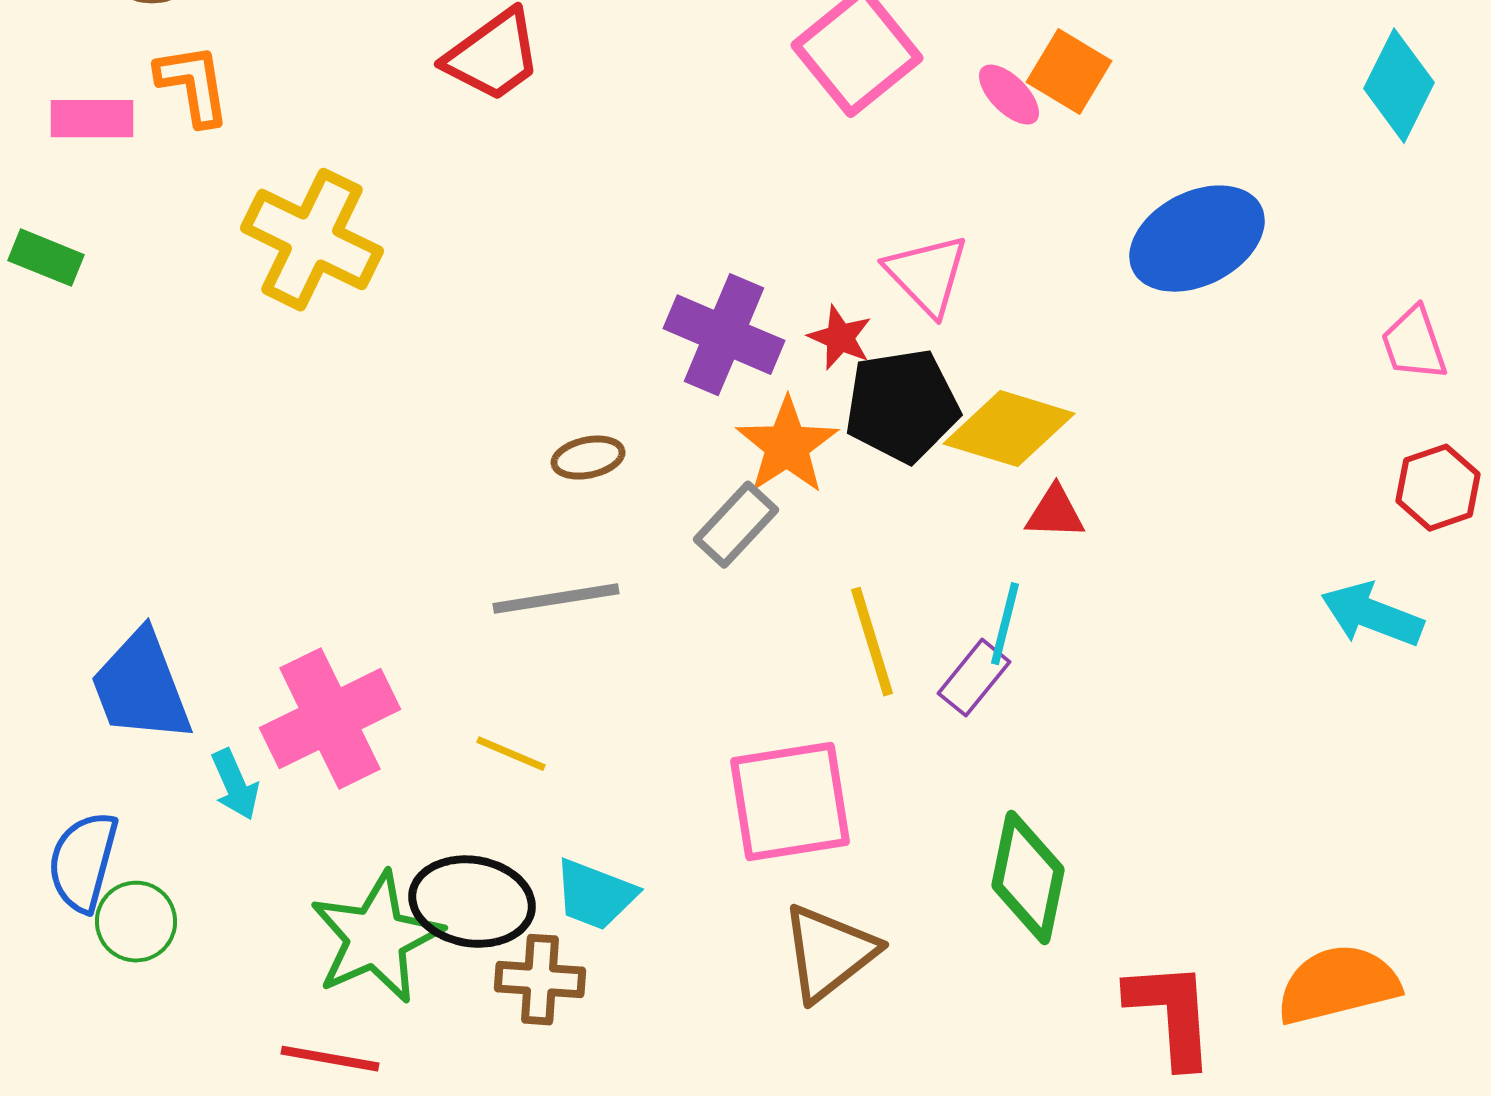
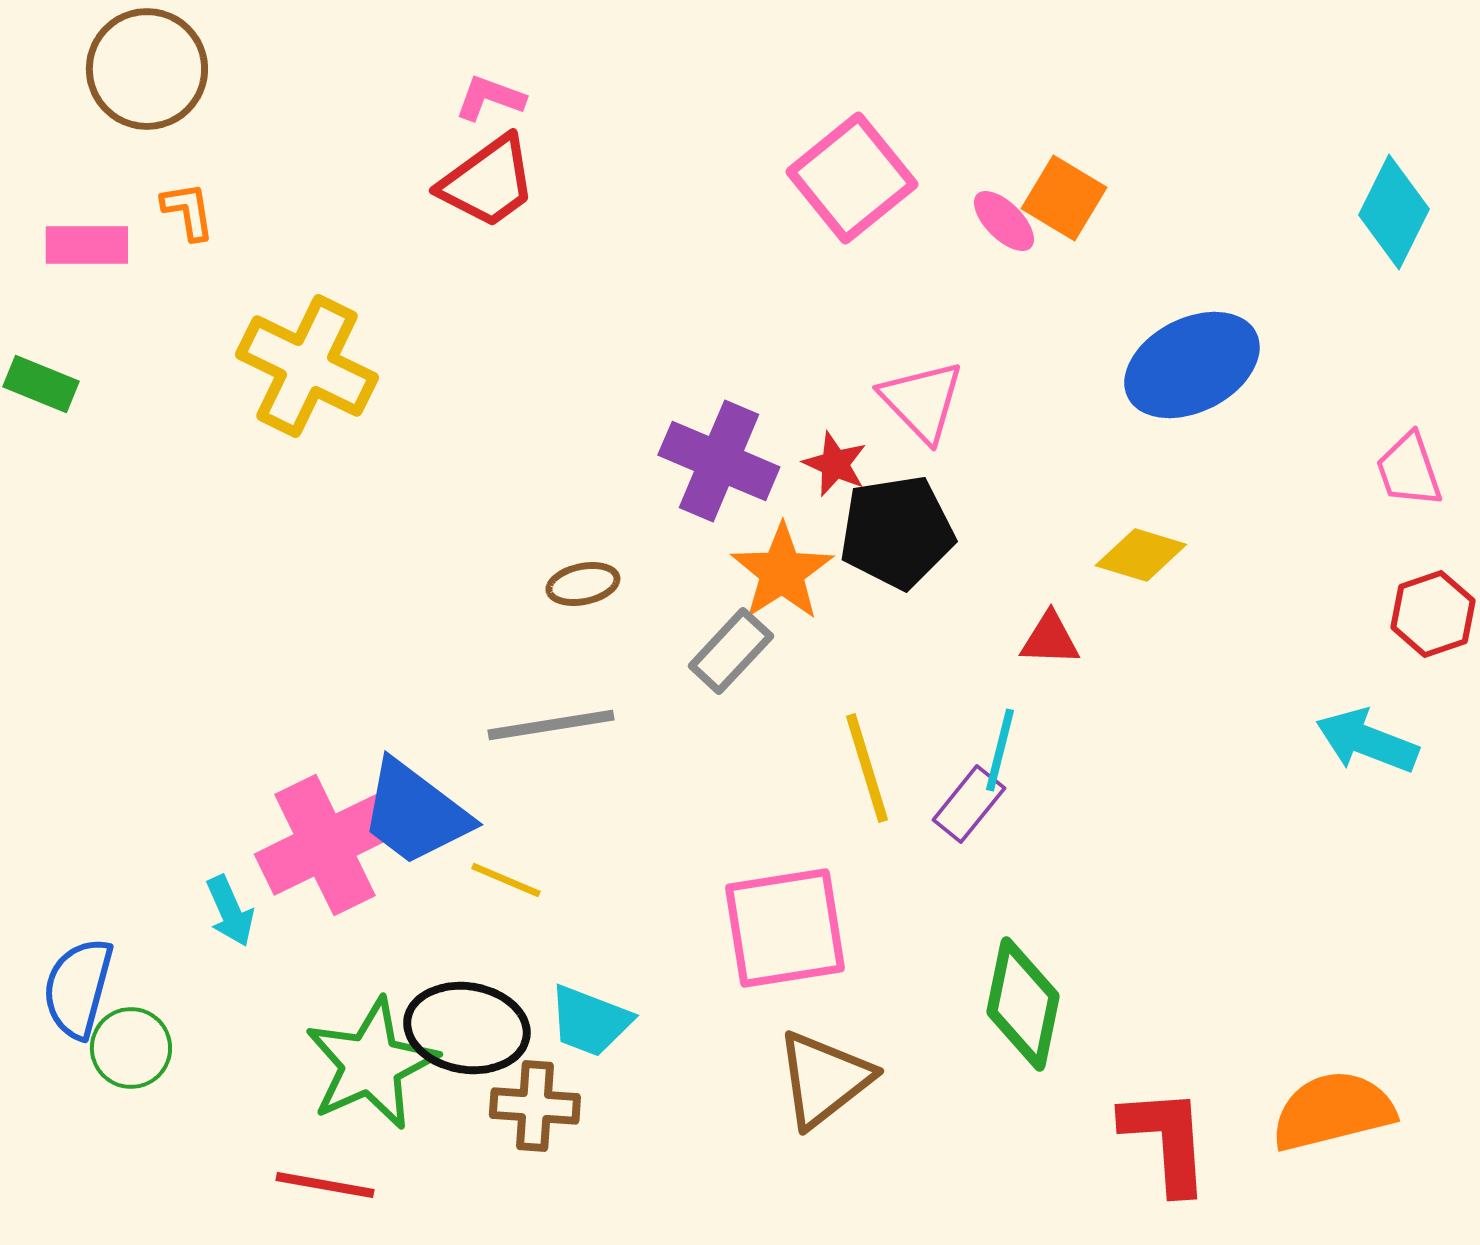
orange L-shape: (193, 85) -> (188, 211), size x0.7
yellow diamond: (1009, 429) -> (1141, 555), moved, size x0.7
blue trapezoid: (141, 687) -> (415, 813), moved, turned -32

